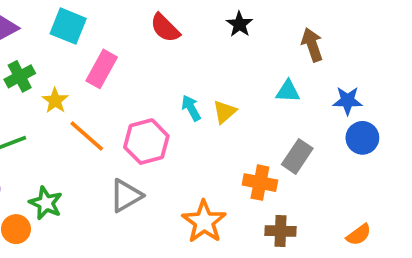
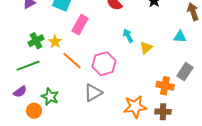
green cross: (20, 76) -> (36, 41), moved
cyan arrow: (191, 108) -> (128, 36), moved
orange star: (204, 222) -> (135, 107), turned 30
brown cross: (280, 231) -> (163, 112), moved

